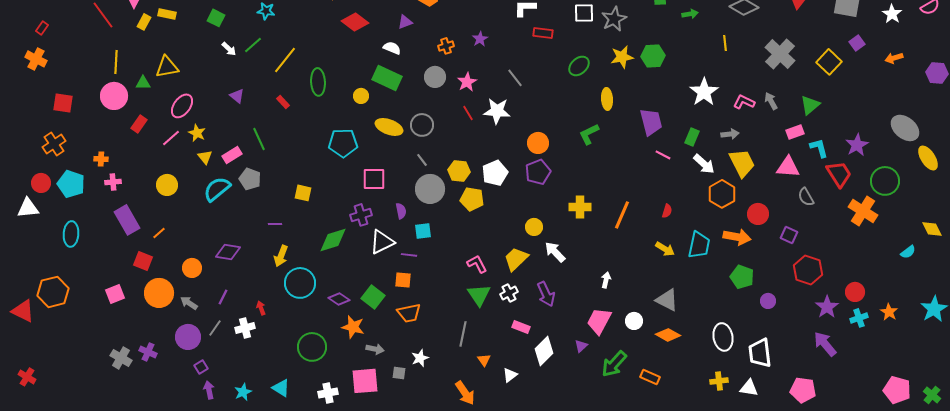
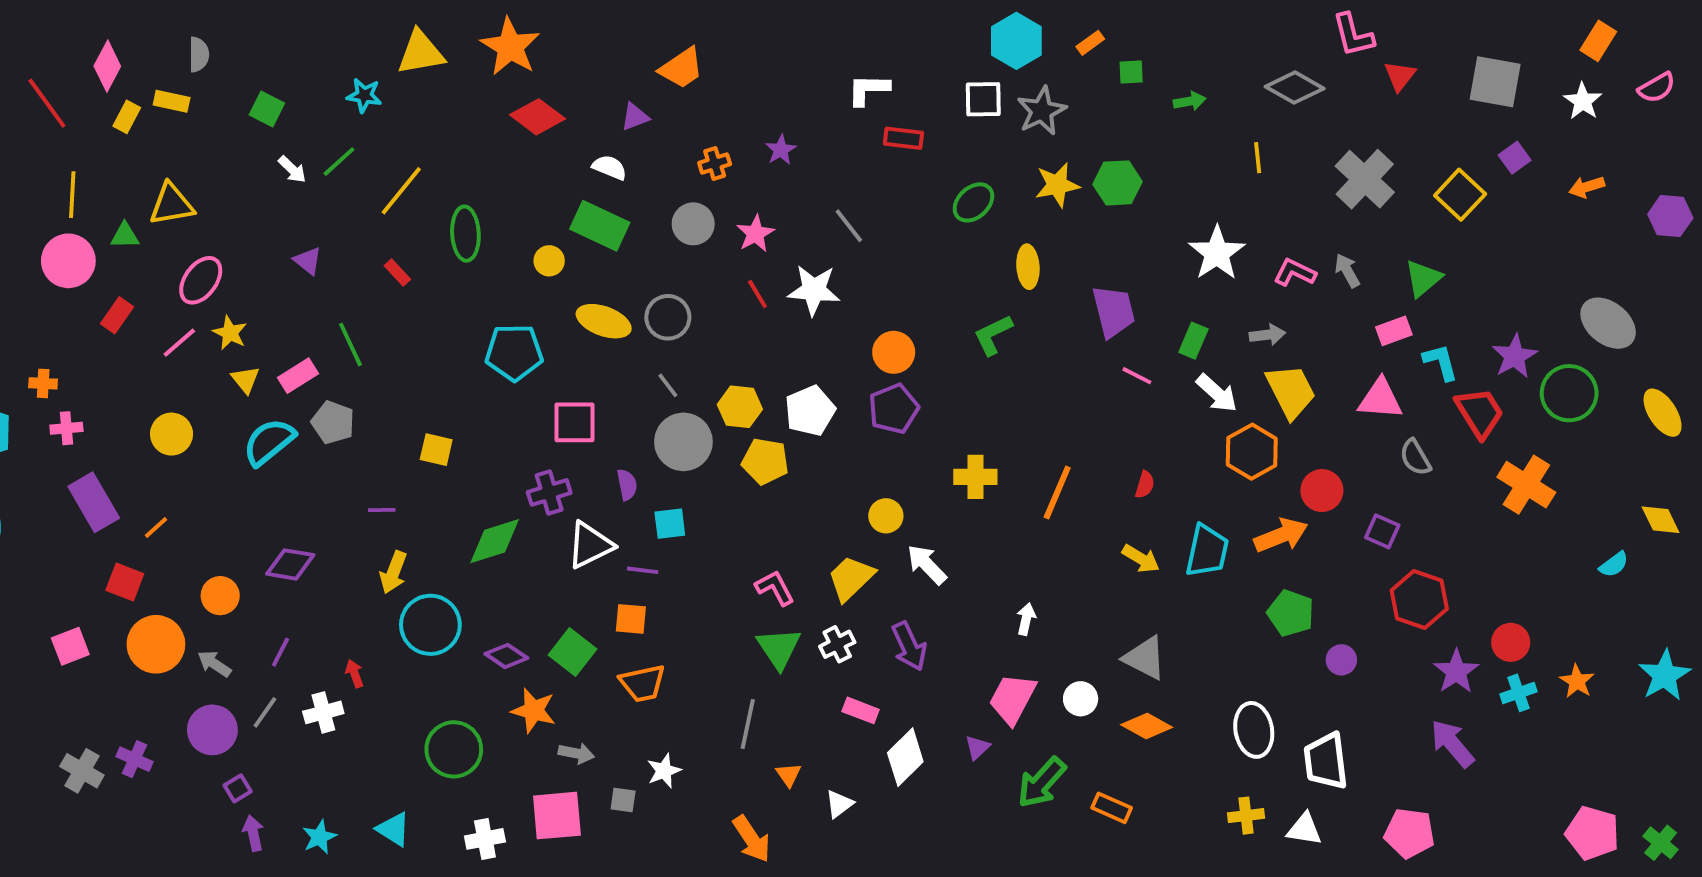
yellow ellipse: (928, 158) -> (1663, 413), moved
green circle: (885, 181) -> (1569, 393), moved
orange arrow: (737, 237) -> (1281, 535), turned -32

